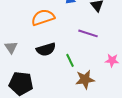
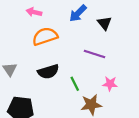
pink star: (112, 60) -> (110, 84), moved

